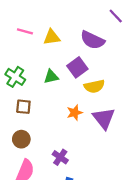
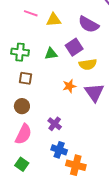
green cross: (15, 77) -> (20, 52), turned -30

